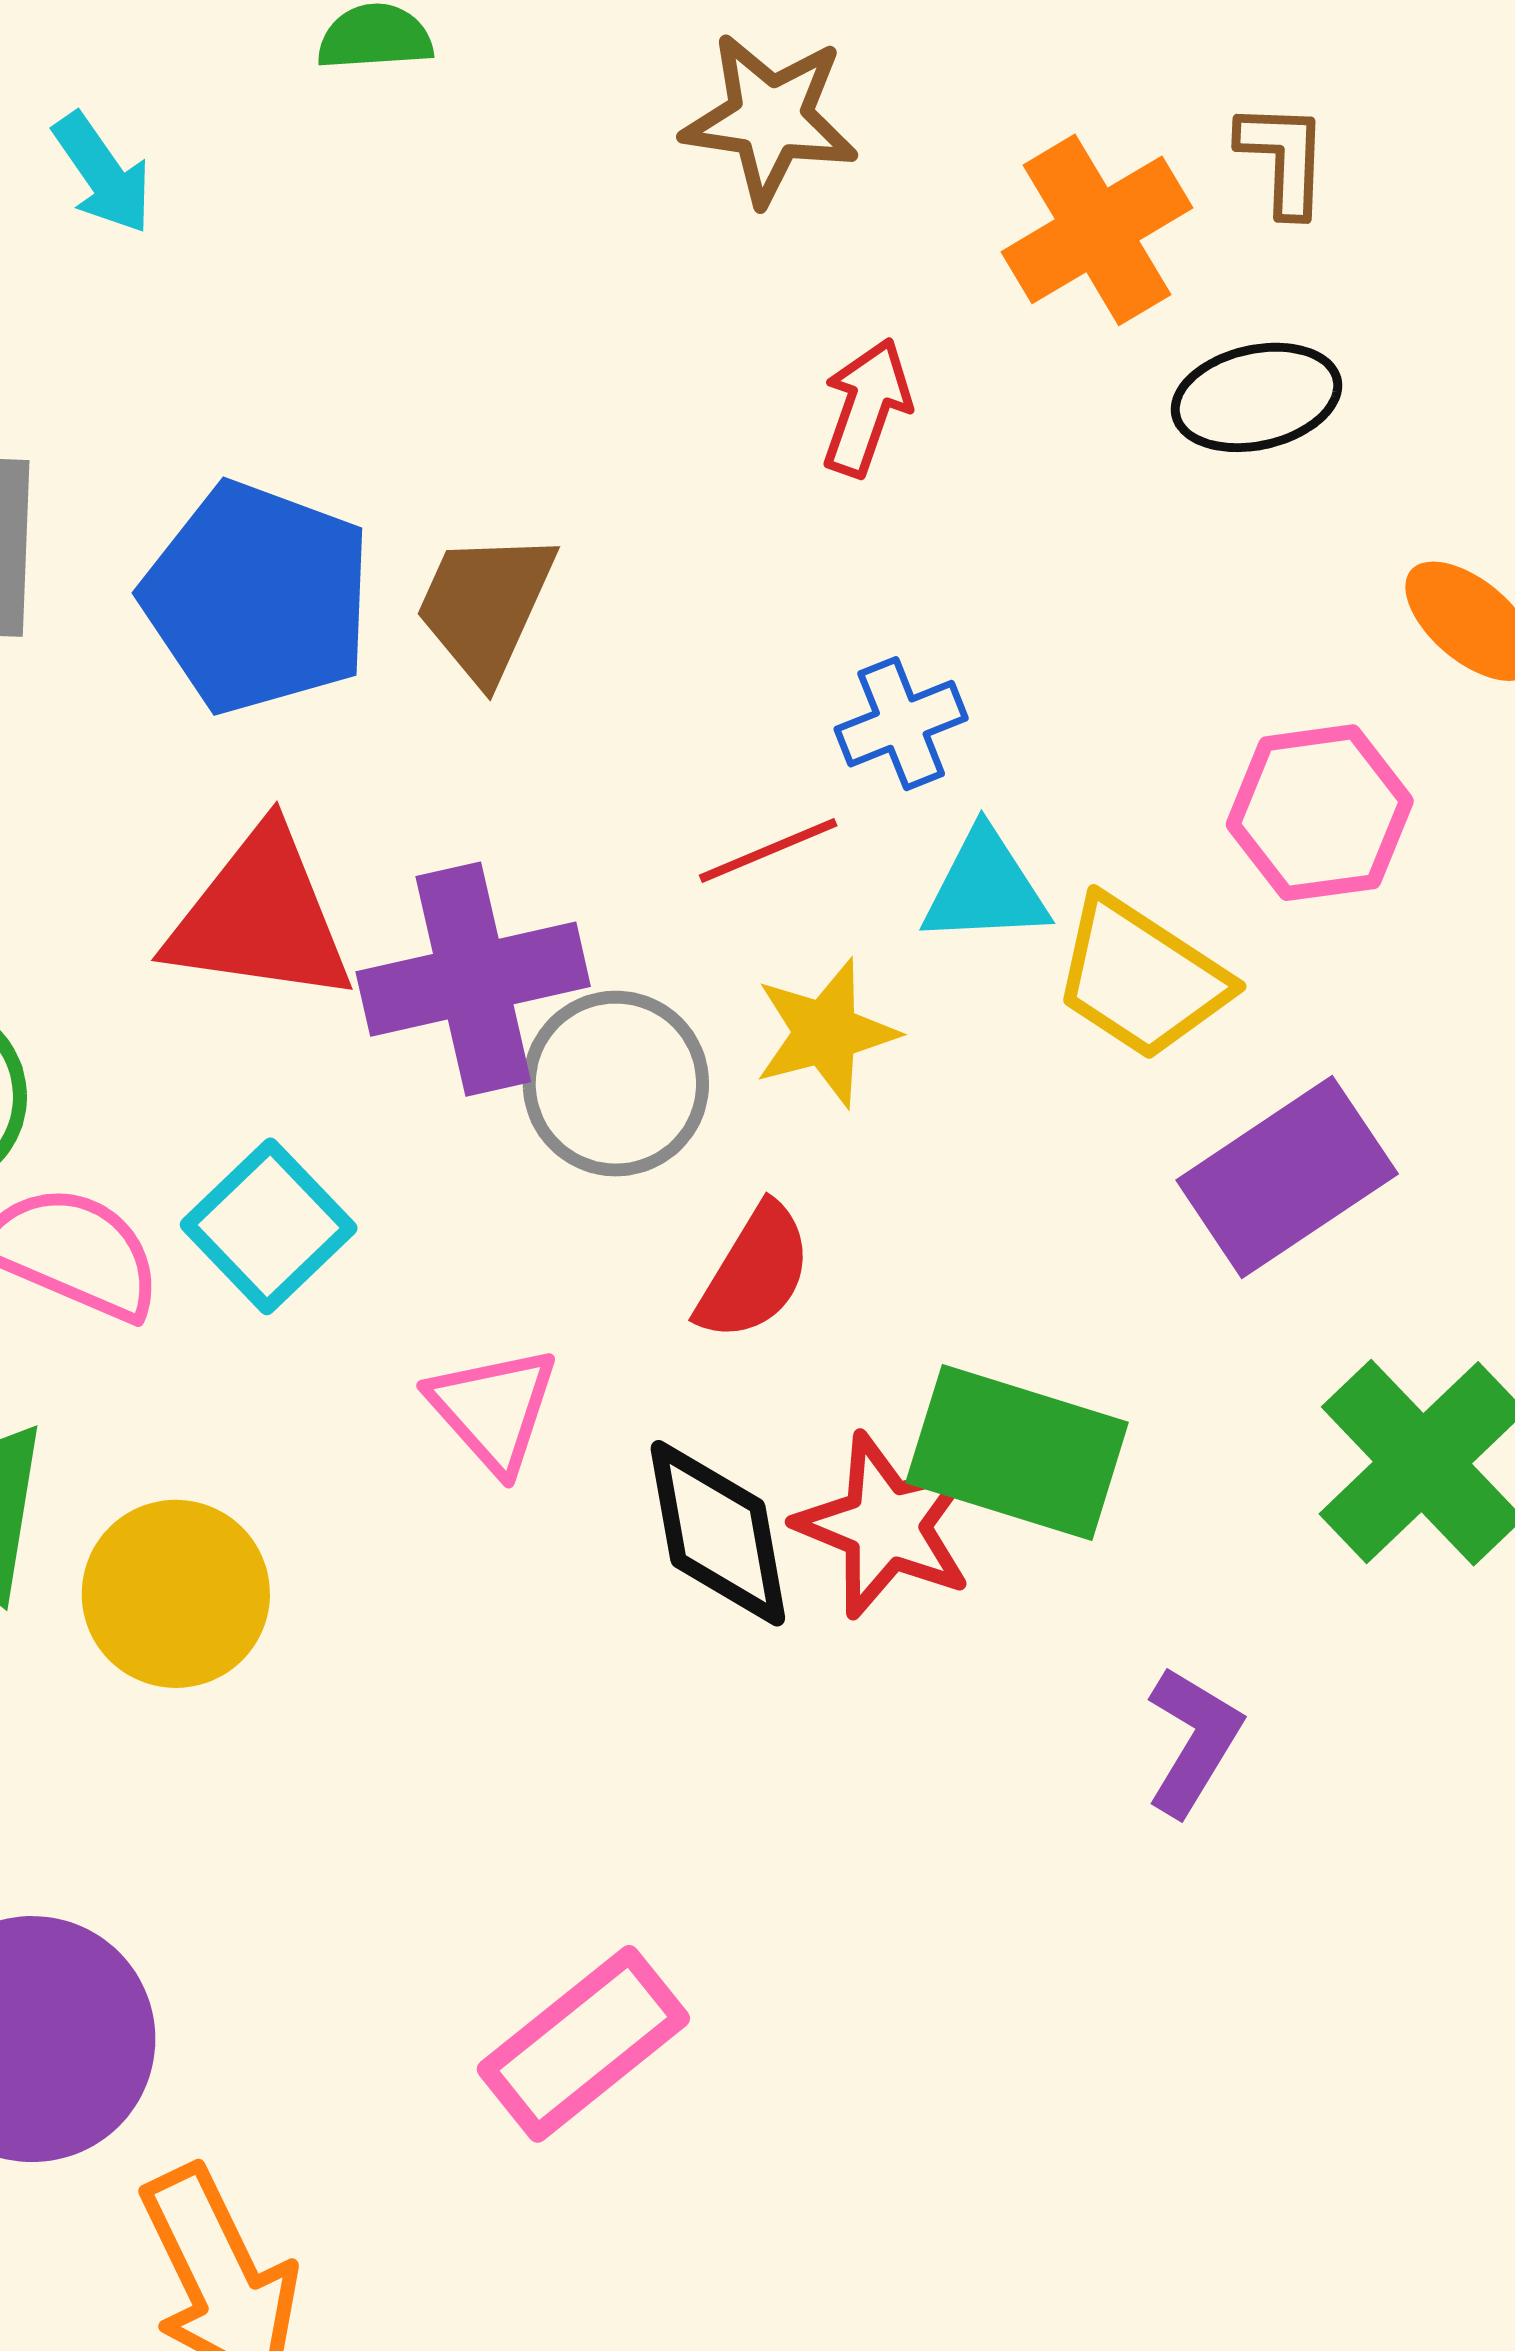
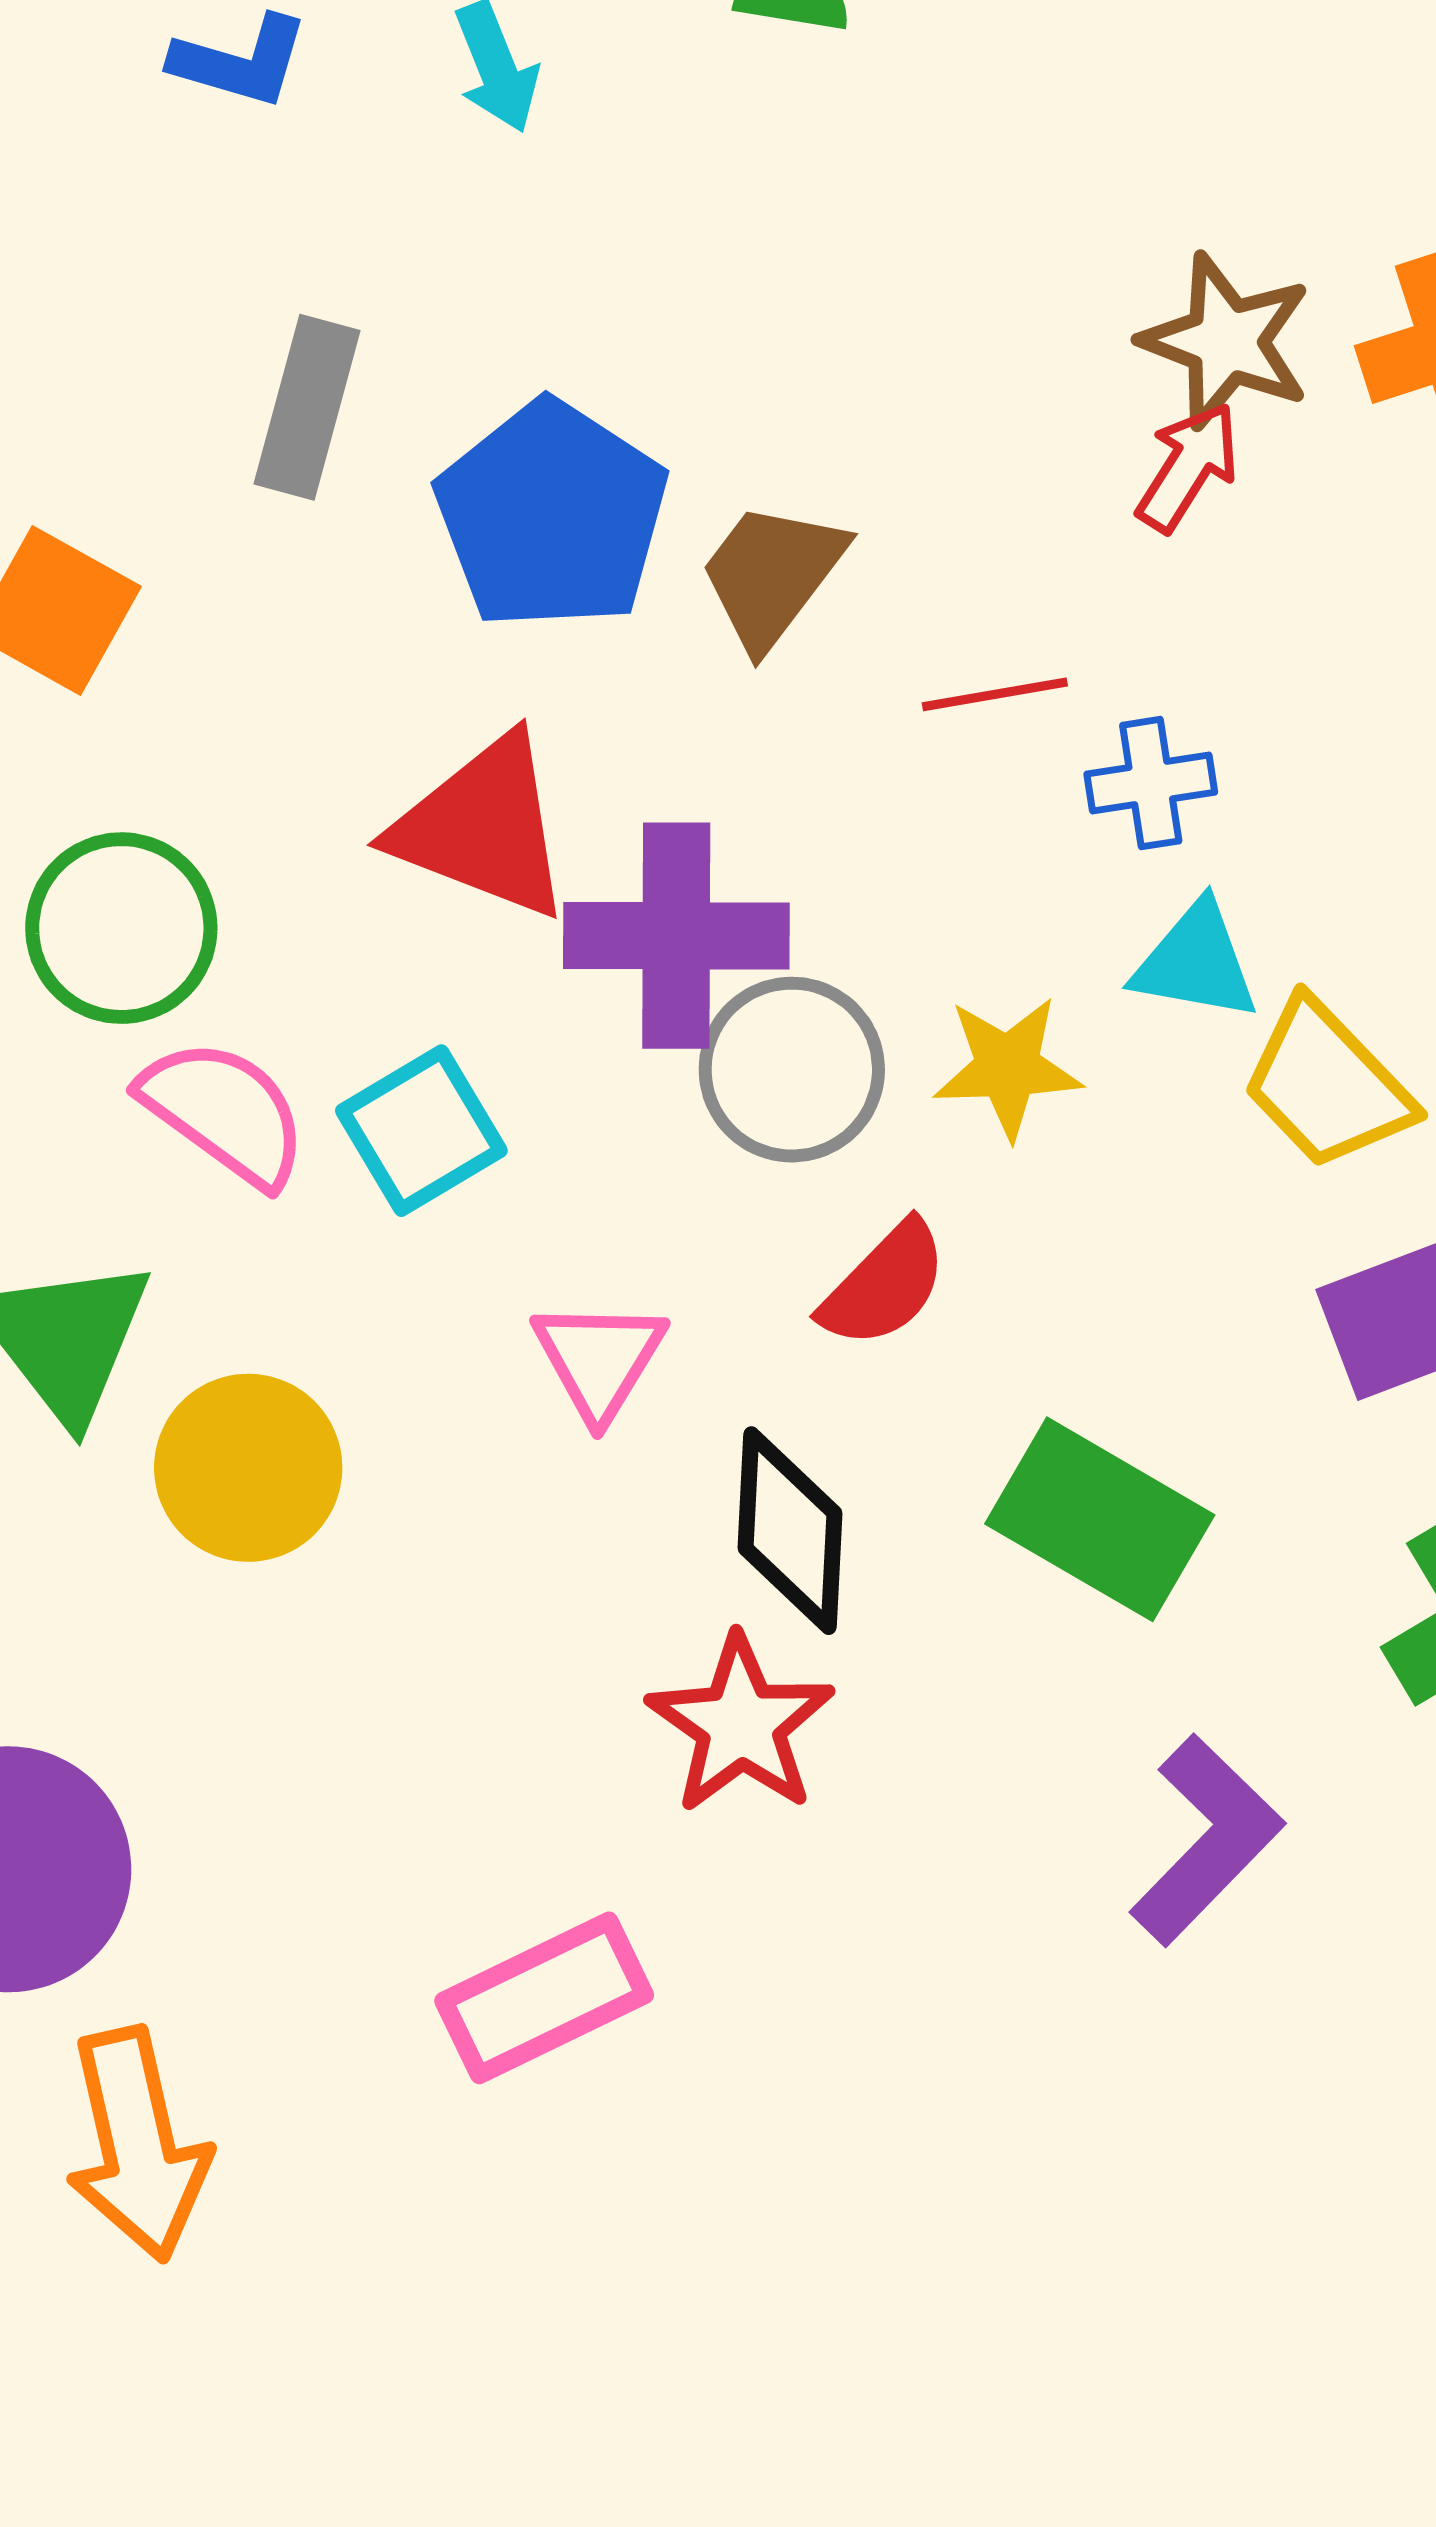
brown star: (770, 119) -> (1226, 341), moved
red line: (768, 851) -> (995, 694), moved
red star: (886, 1525) -> (741, 1725), moved
purple L-shape: (1193, 1741) -> (1206, 1840), size x1.4

